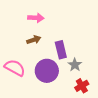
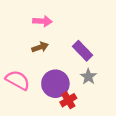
purple rectangle: (61, 50) -> (83, 51), moved, turned -30
red cross: (82, 86) -> (68, 100), moved

